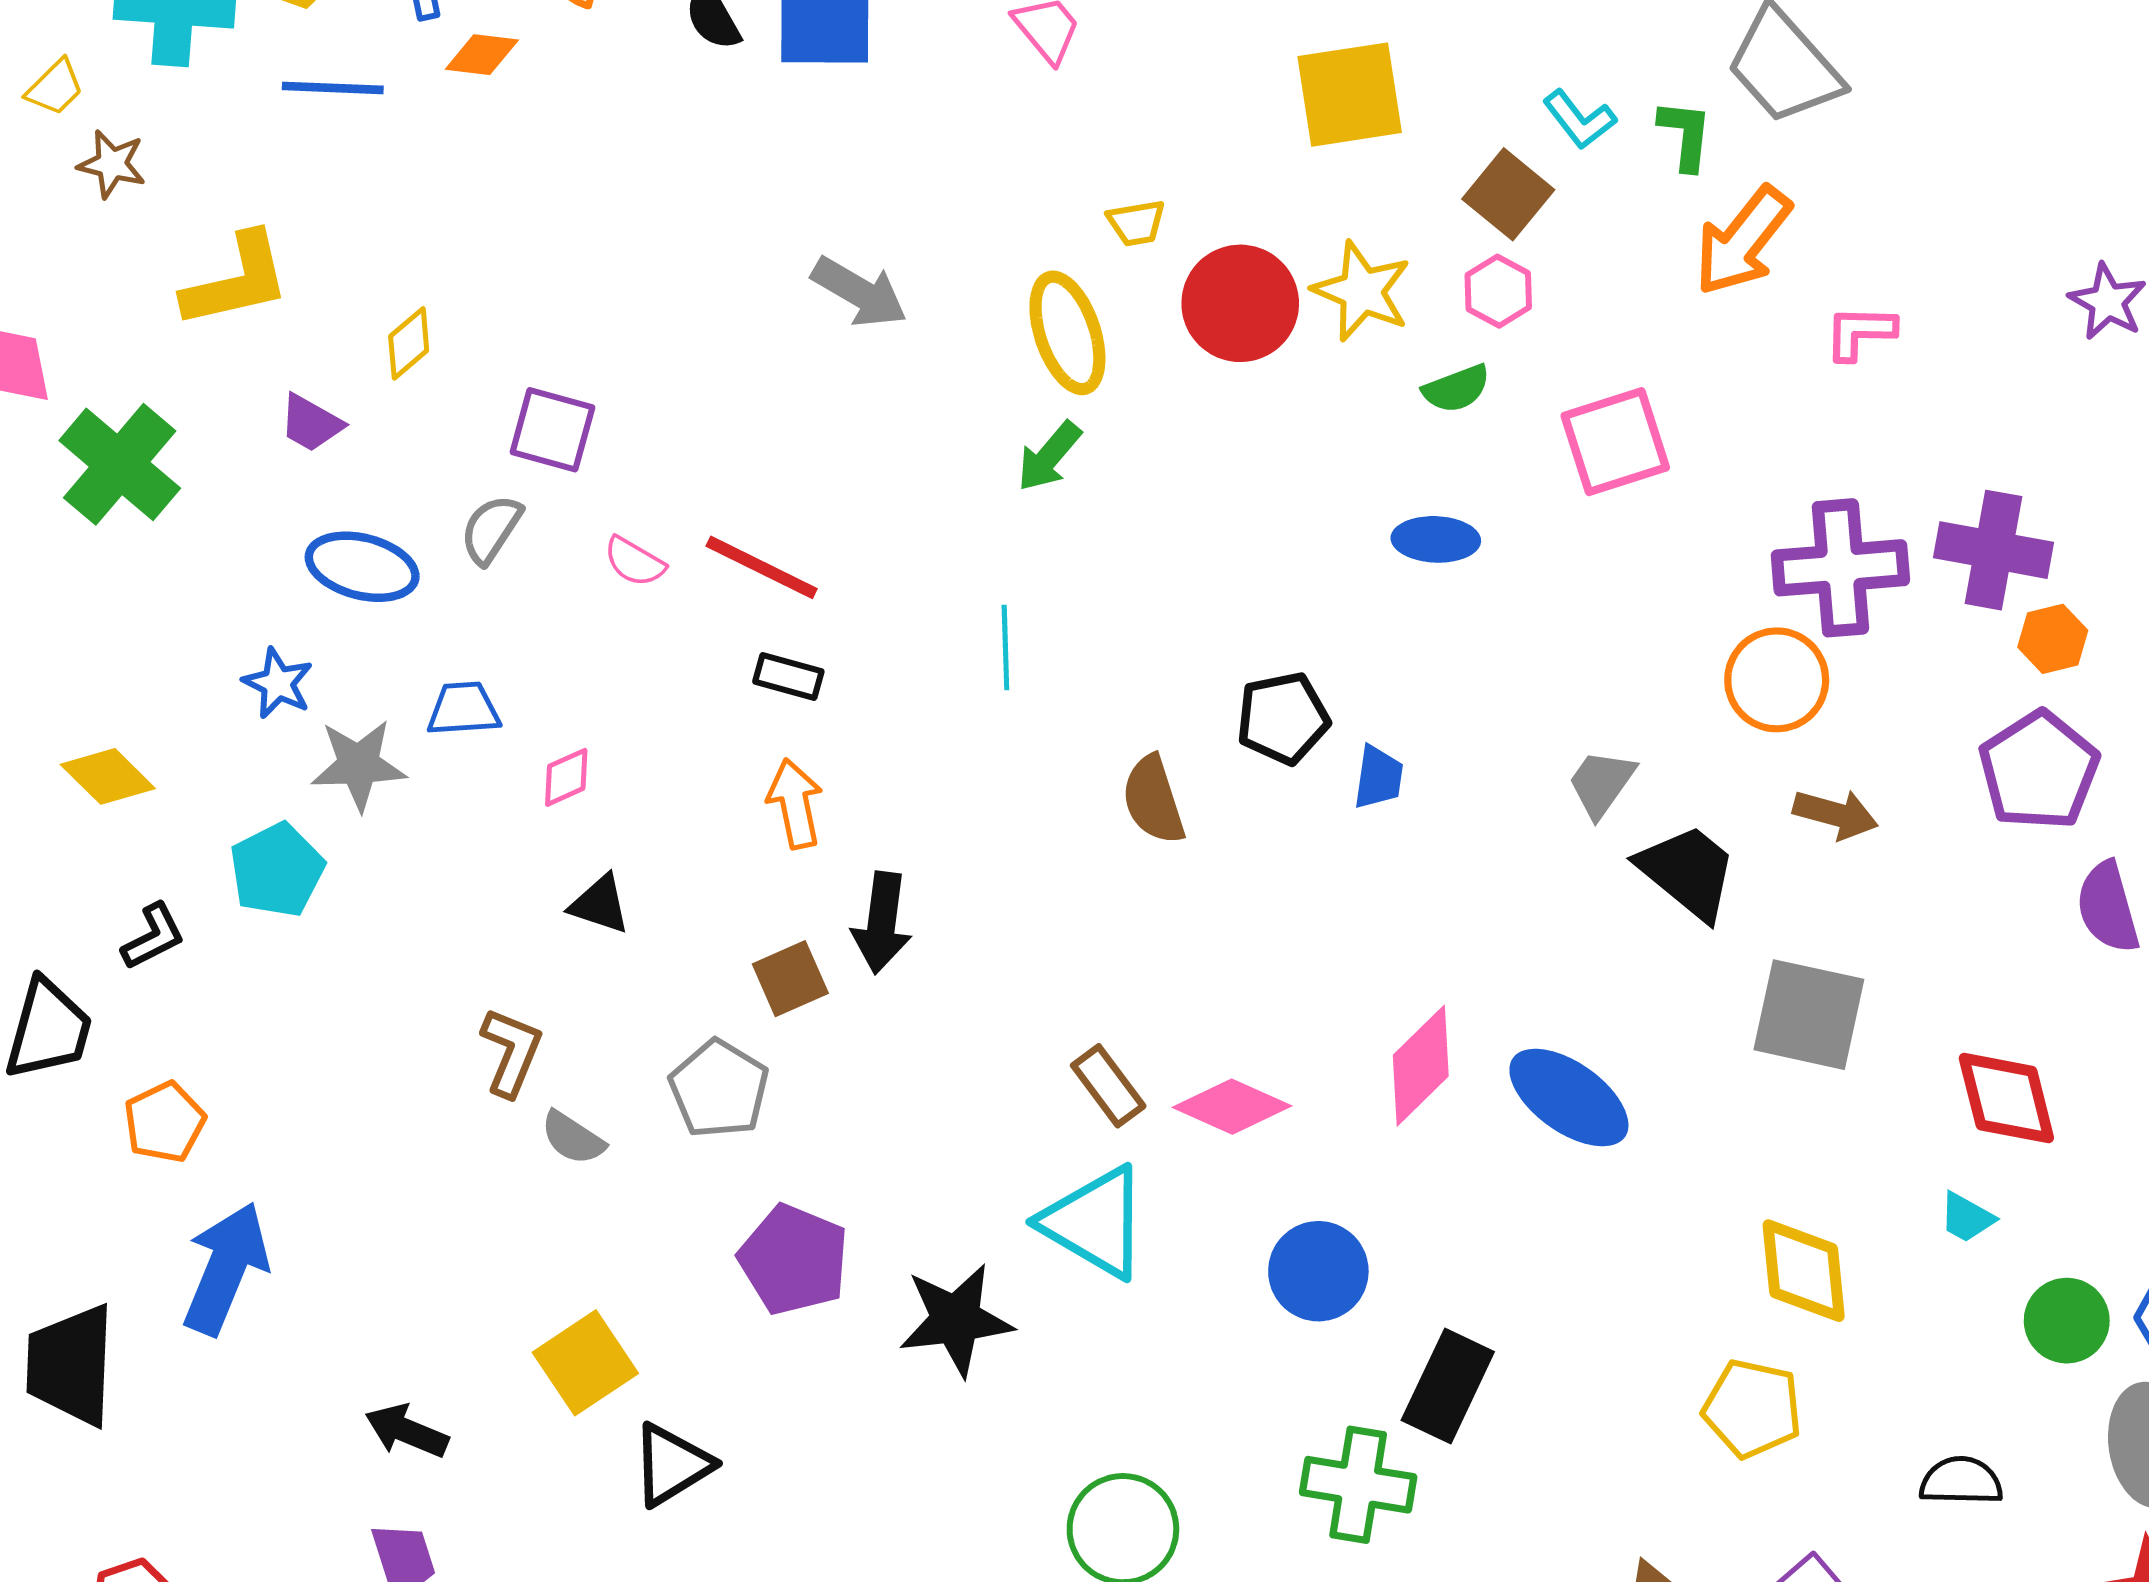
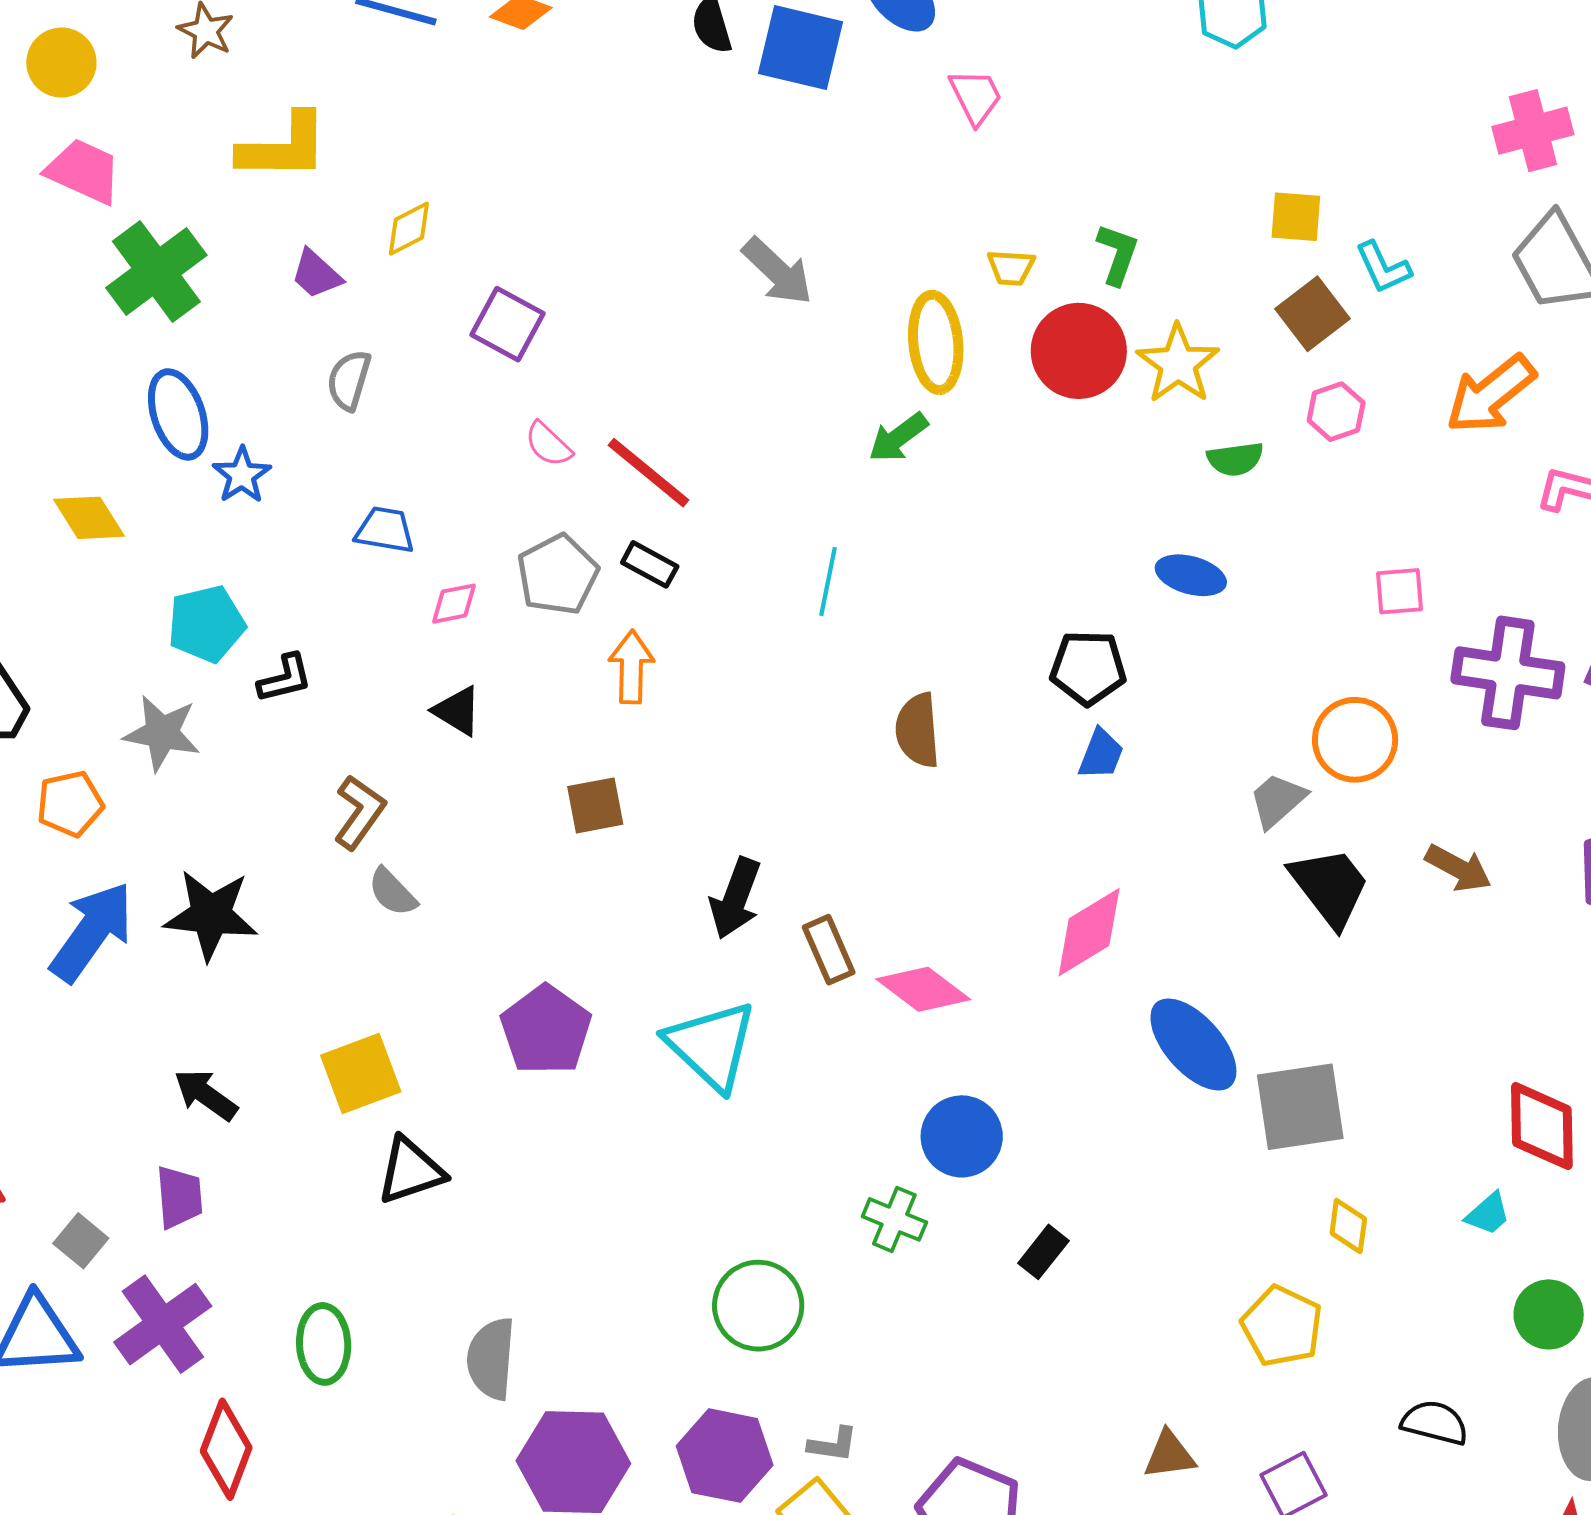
yellow square: (1350, 95) -> (1296, 217), moved, size x0.6
green L-shape: (1685, 135) -> (1118, 254), moved
pink hexagon: (1498, 291) -> (1336, 412), moved
pink square: (1615, 442) -> (1400, 591), moved, size x0.6
gray semicircle: (491, 529) -> (349, 380), moved, turned -30
blue ellipse: (362, 567) -> (178, 414), moved, turned 44
orange circle: (1777, 680) -> (1355, 740), moved
black pentagon: (1283, 718) -> (1088, 668), moved
gray star: (359, 765) -> (162, 733), moved
black arrow: (882, 923) -> (735, 898), moved
black L-shape: (153, 937) -> (285, 678), moved
gray square: (1809, 1015) -> (1300, 1107), moved, turned -34
pink diamond: (1421, 1066) -> (1089, 932), moved
gray pentagon: (719, 1089) -> (558, 575), moved
cyan trapezoid: (1967, 1218) -> (1488, 1214), turned -84
cyan triangle: (1095, 1222) -> (711, 1045), moved
yellow diamond: (1804, 1271) -> (1348, 1226), size x0.6
black star: (956, 1320) -> (211, 915), moved
black rectangle: (1448, 1386) -> (1043, 1252), size x0.6
green cross: (1358, 1485) -> (894, 1219), moved, size x0.7

